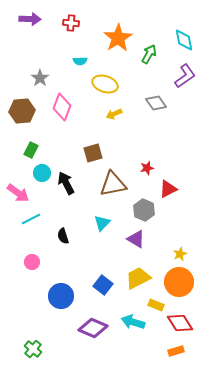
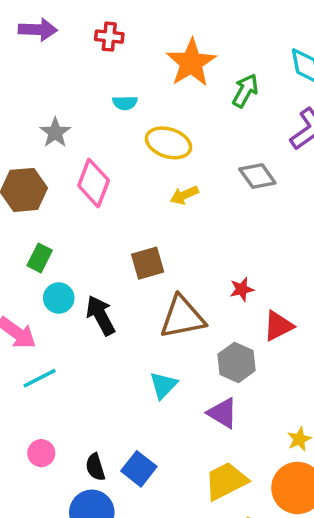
black semicircle: (63, 236) -> (95, 467), moved
blue square: (103, 285) -> (139, 469), moved

